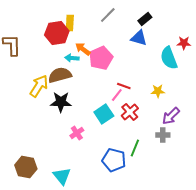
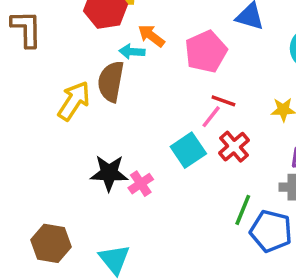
pink pentagon: (101, 58) -> (206, 52), moved
brown semicircle: (60, 75) -> (111, 82), turned -65
black star: (61, 102) -> (109, 173), moved
blue pentagon: (114, 160) -> (271, 231), moved

